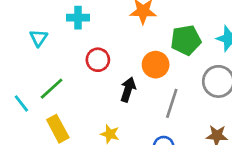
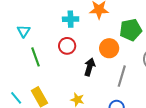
cyan cross: (78, 18) -> (71, 19), moved
green line: (52, 89) -> (35, 57), moved, turned -66
cyan line: (21, 103) -> (16, 98), moved

